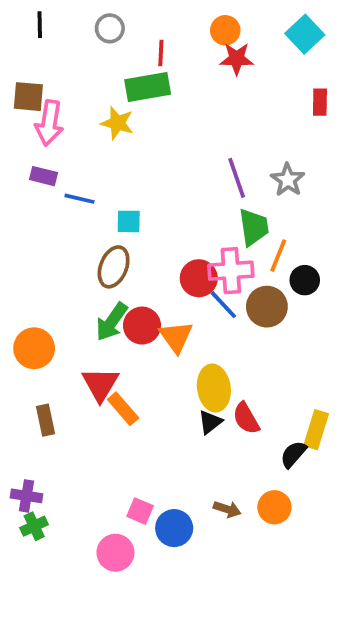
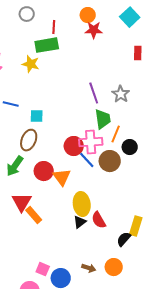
green arrow: (112, 322) -> (15, 166), moved

